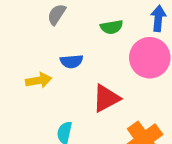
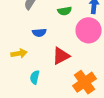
yellow arrow: (39, 80) -> (19, 53), moved

